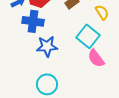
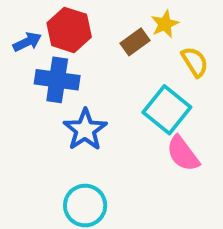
blue star: (47, 46) -> (85, 130), turned -30

